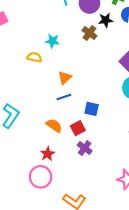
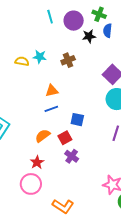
brown cross: (89, 33) -> (68, 60), moved, turned 32
yellow semicircle: (34, 57) -> (22, 61), moved
orange triangle: (65, 78) -> (52, 91), turned 32
orange semicircle: (54, 126) -> (43, 136), turned -70

